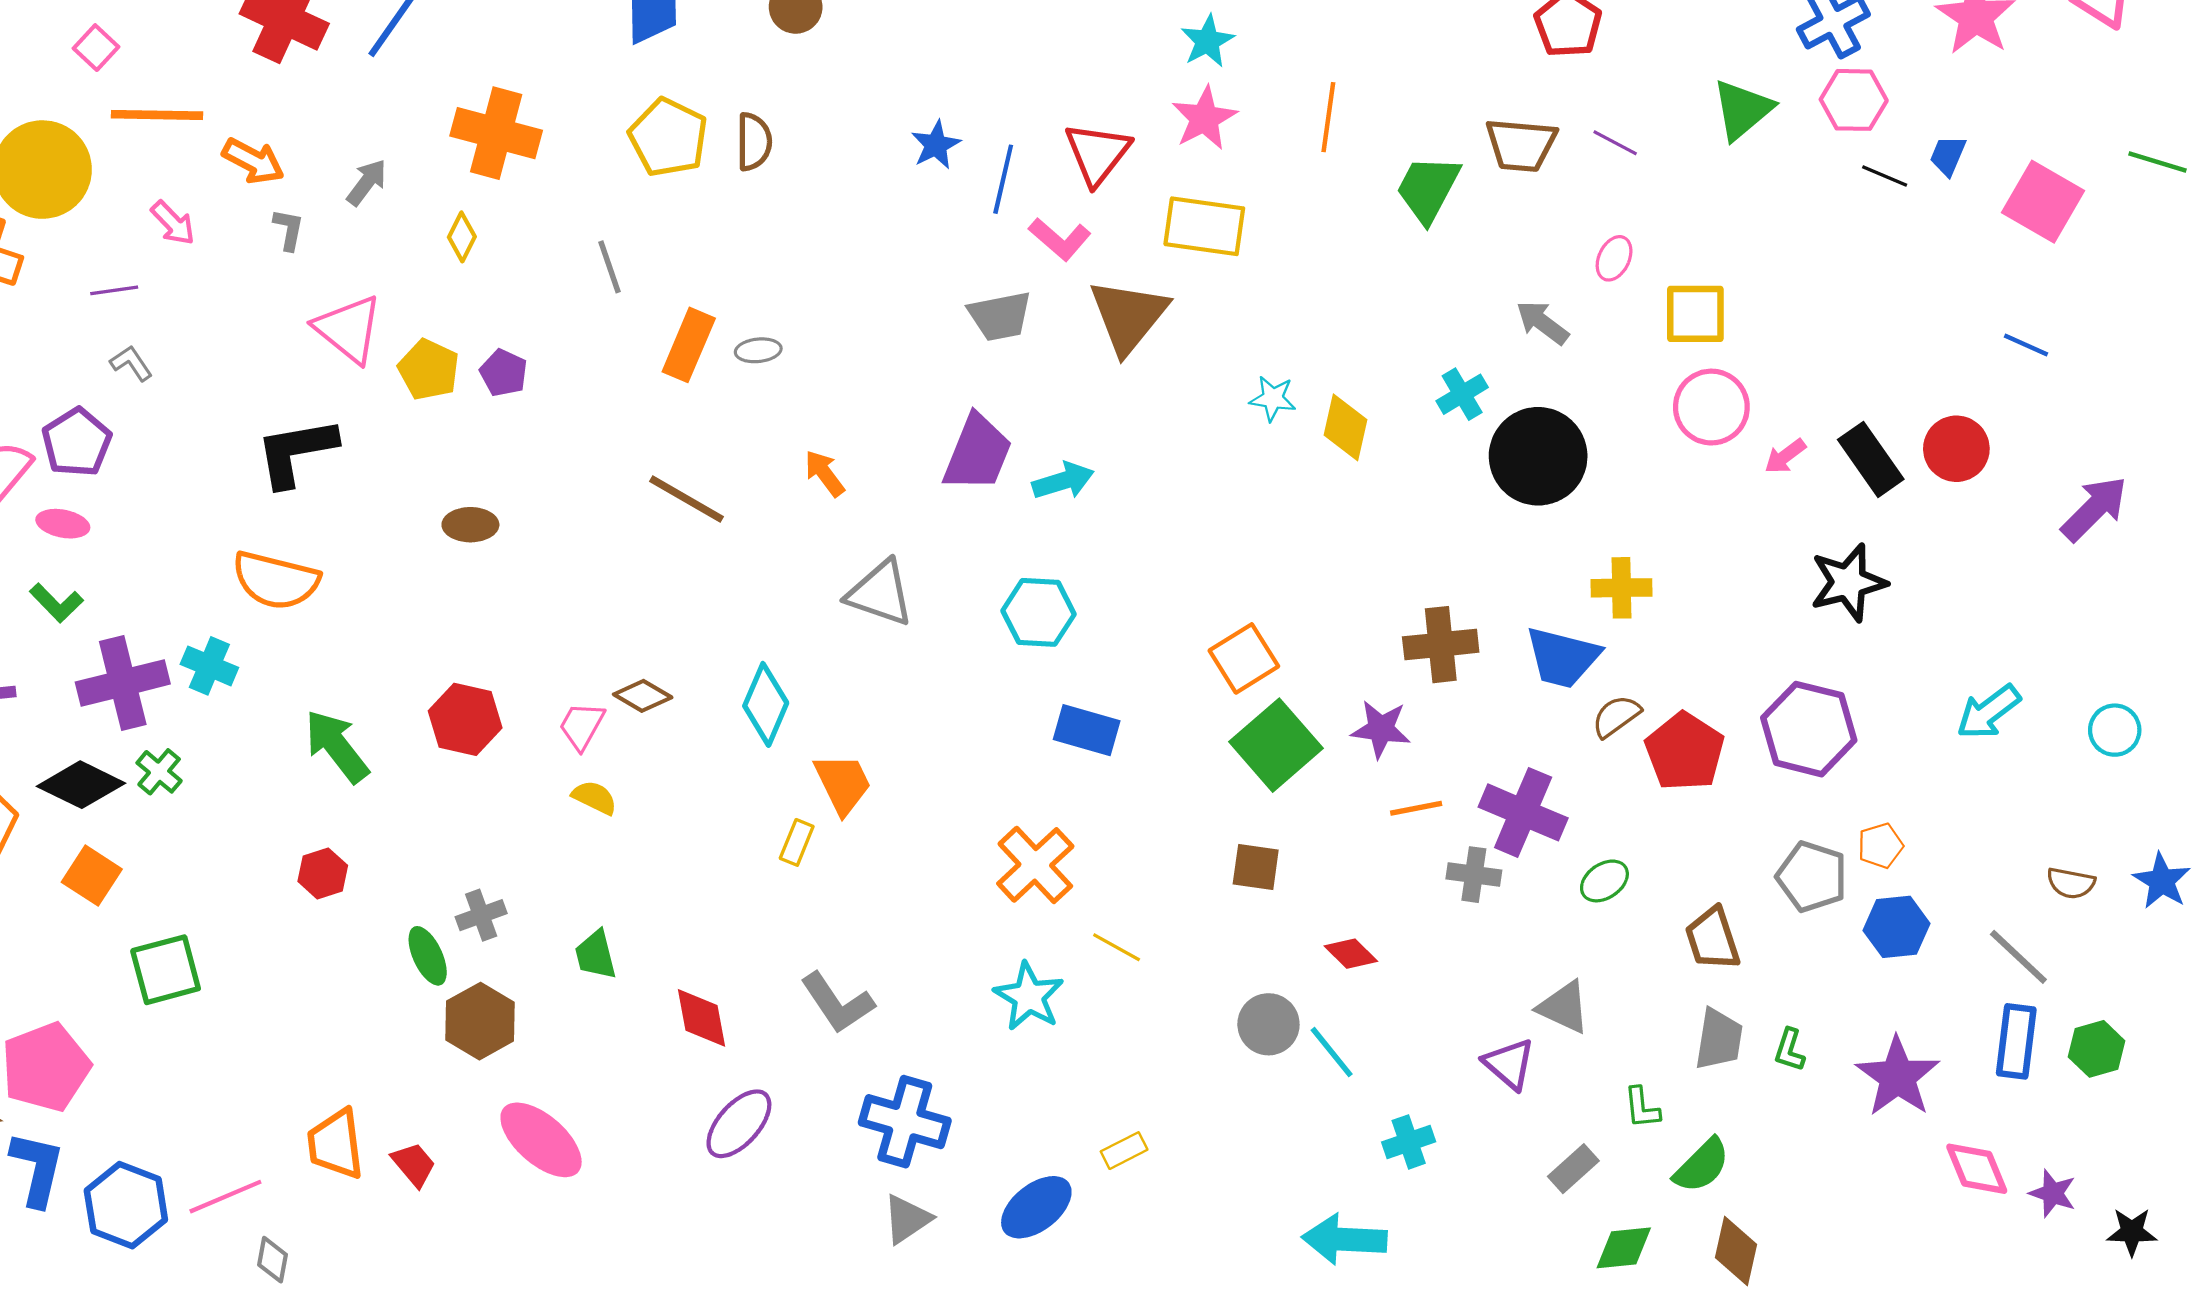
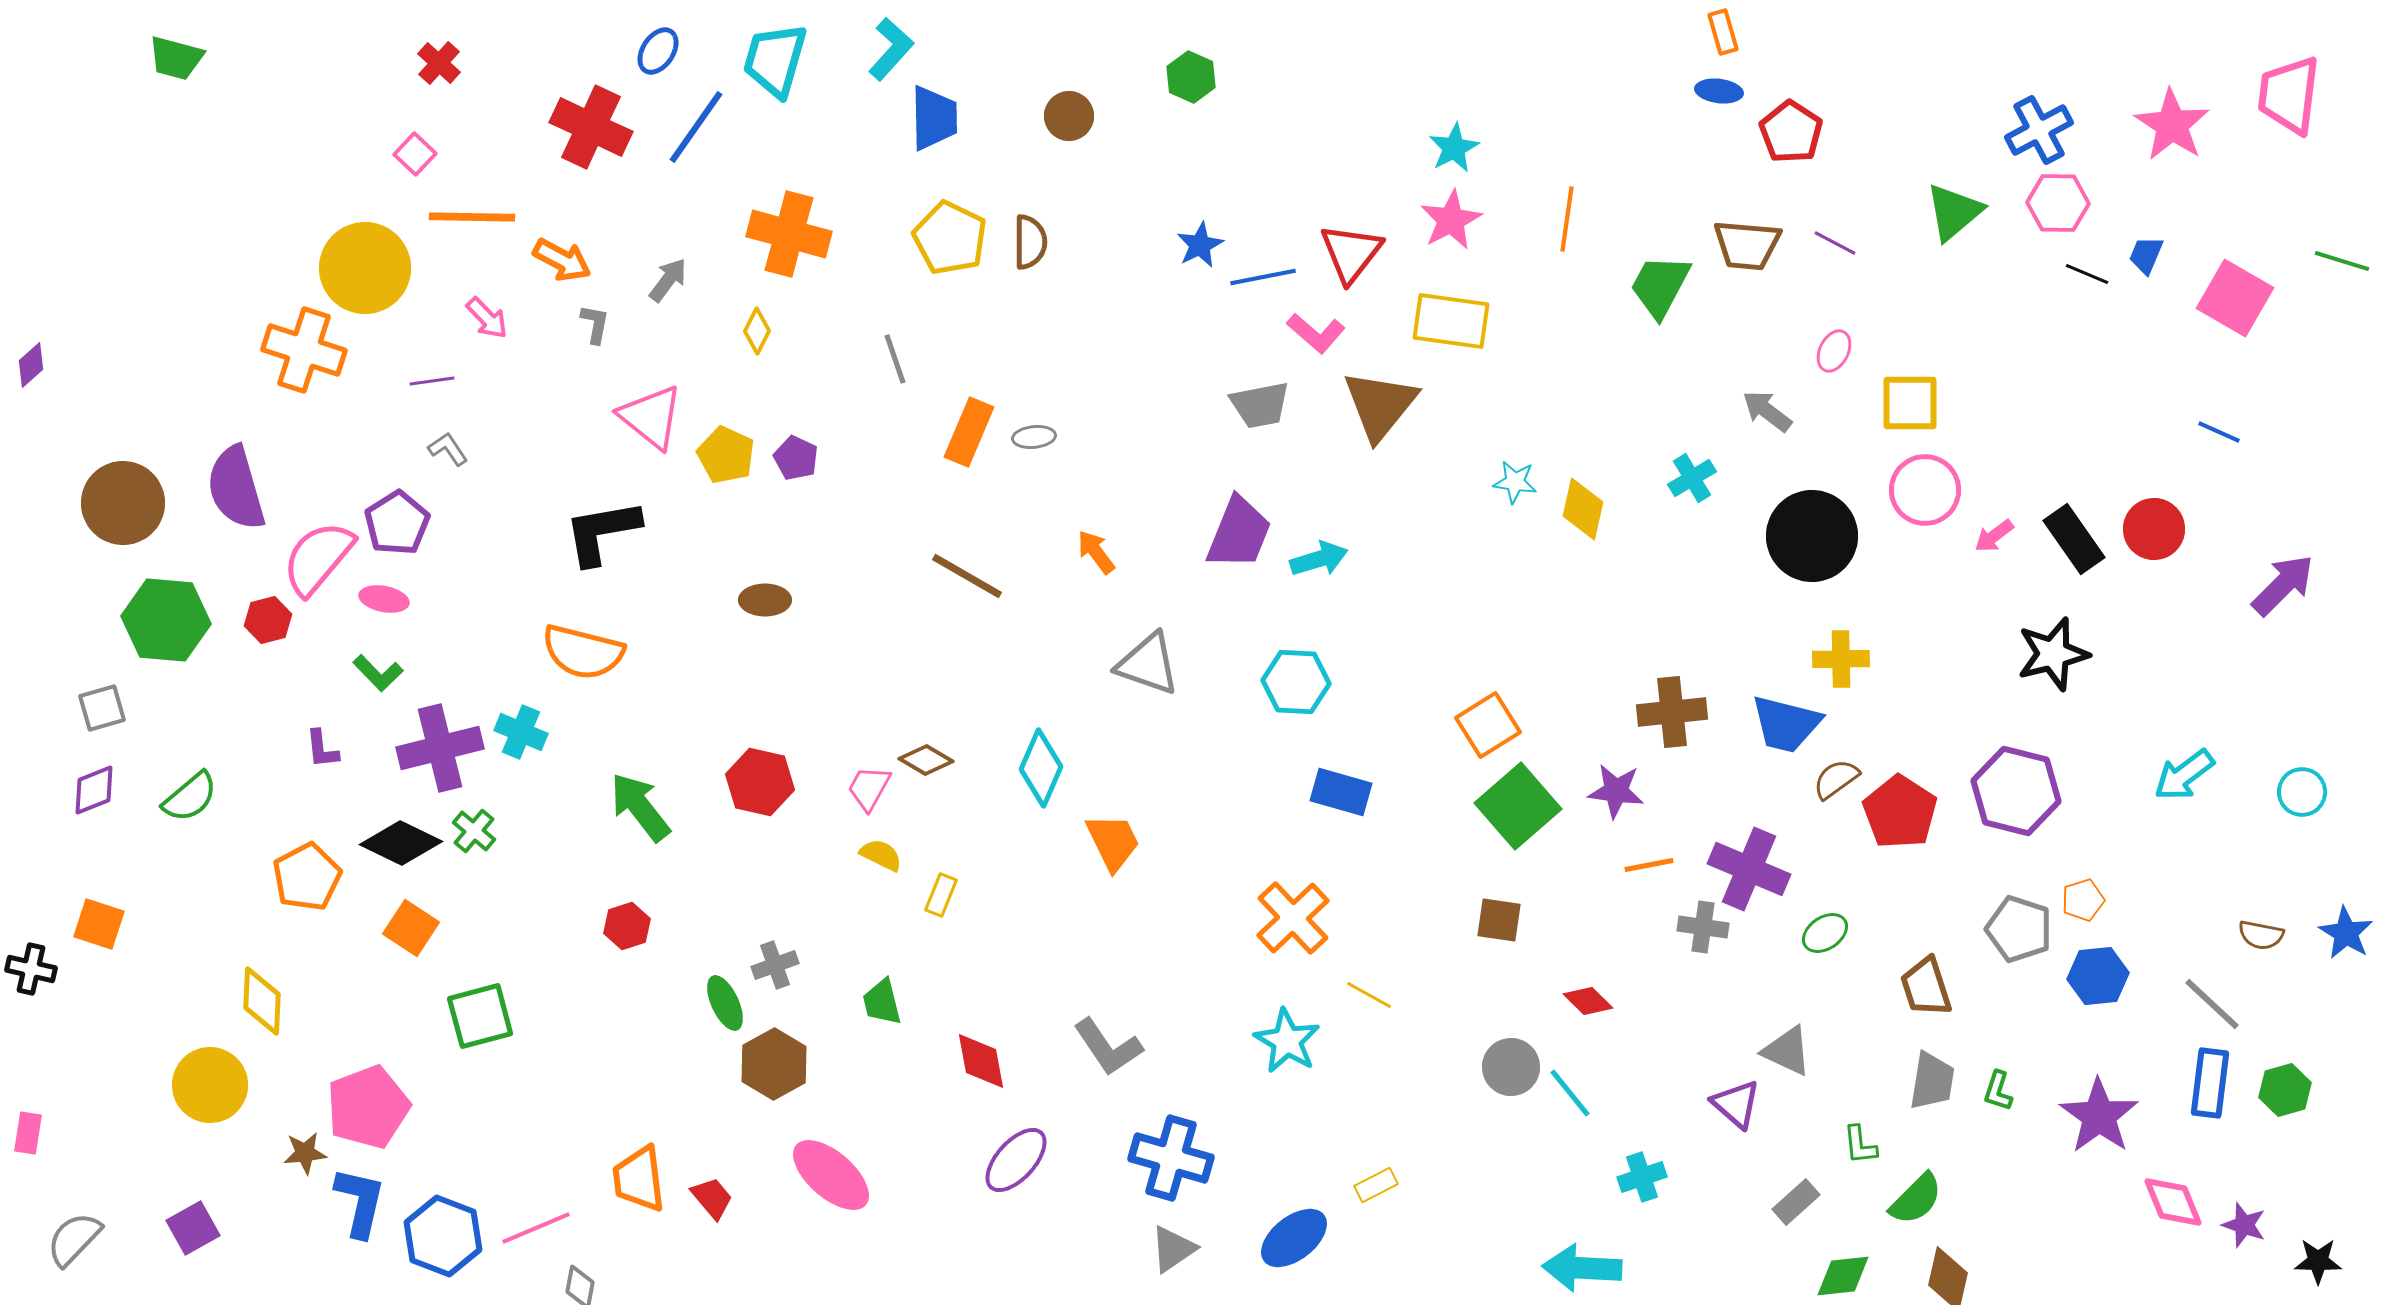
blue line: (1003, 179) -> (1263, 277), turned 66
black circle: (1538, 456) -> (1812, 536), moved
yellow rectangle: (797, 842) -> (941, 895), moved

